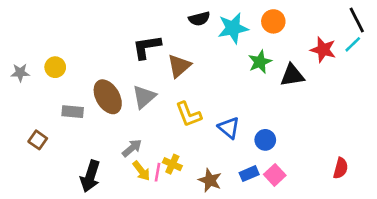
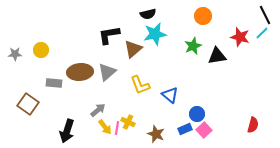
cyan star: (233, 28) -> (155, 34), moved
brown ellipse: (108, 97) -> (80, 72), turned -65
brown square: (38, 140) -> (28, 104), size x1.5
blue circle: (265, 140) -> (197, 114), moved

